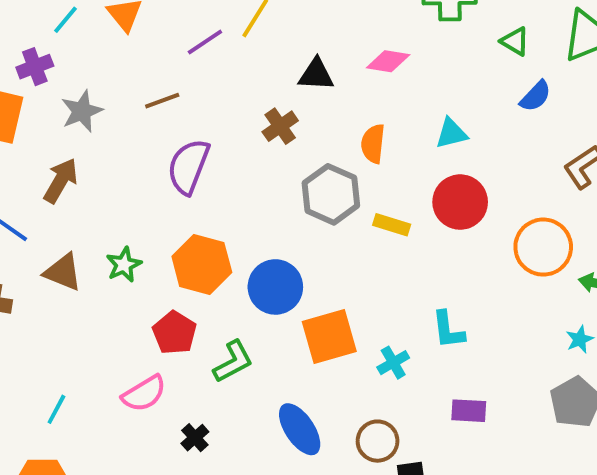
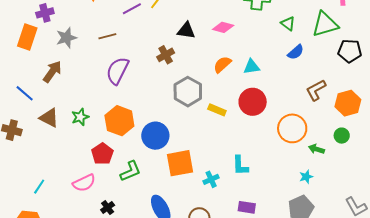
orange semicircle: (373, 144) -> (222, 64), moved, turned 36

